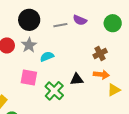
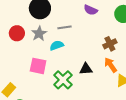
gray line: (60, 25) -> (65, 27), moved
orange arrow: (101, 75) -> (111, 65), turned -133

